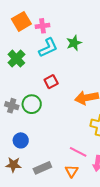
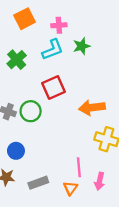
pink cross: (43, 26) -> (59, 25), moved
red square: (51, 82) -> (54, 87), size x1.5
pink line: (78, 152) -> (79, 167), turned 54

